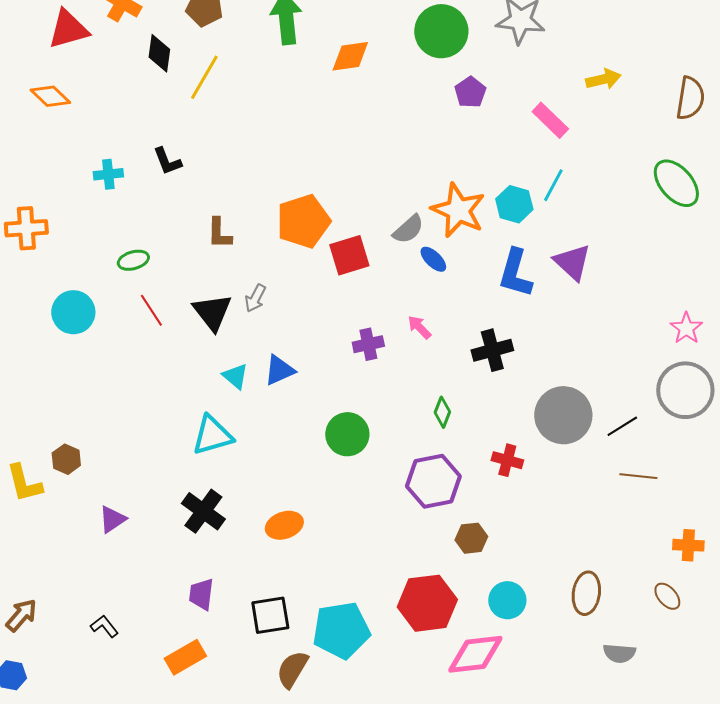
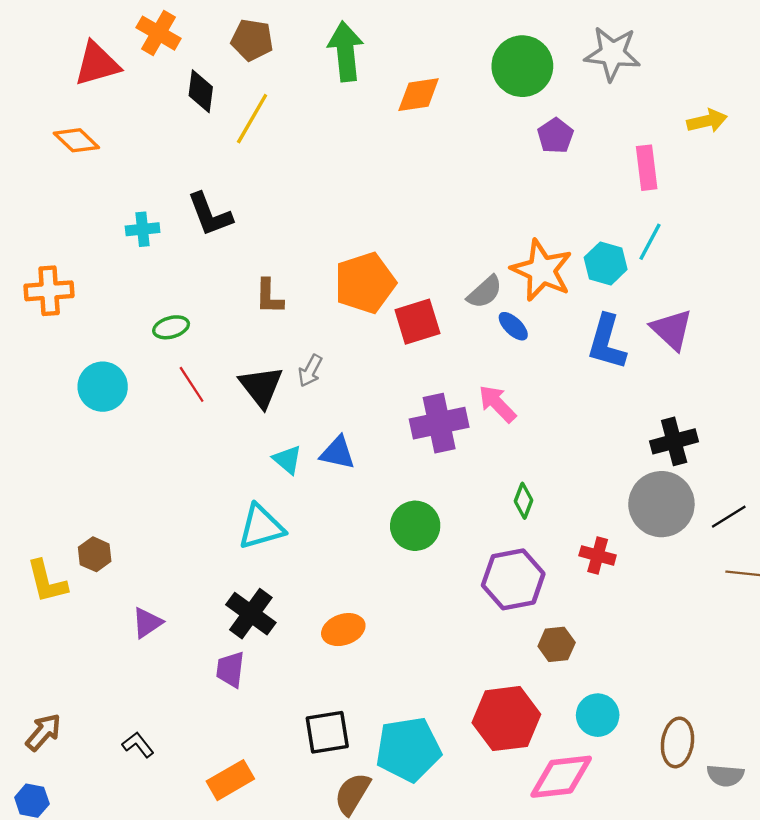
pink rectangle: (550, 120) -> (647, 168), turned 39
black L-shape: (167, 161) -> (210, 214), size x1.4
pink arrow: (419, 327) -> (497, 404), size x1.4
purple cross: (368, 344) -> (439, 423), size x1.6
black cross: (492, 350) -> (674, 441), moved
blue triangle: (279, 370) -> (338, 453), turned 36
brown ellipse: (586, 593) -> (677, 742), moved
purple trapezoid: (201, 594) -> (230, 669), moved

